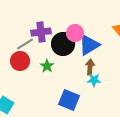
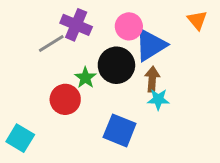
purple cross: (41, 32) -> (76, 25), turned 30
black circle: (63, 44) -> (116, 65), moved
red circle: (20, 61) -> (65, 99), moved

